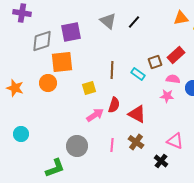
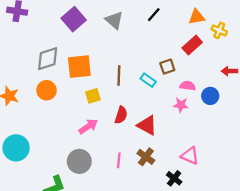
black line: (134, 22) -> (154, 15), moved
purple square: (71, 32) -> (74, 19), moved, turned -30
gray diamond: (42, 41) -> (48, 59), moved
red rectangle: (176, 55) -> (192, 45), moved
orange square: (62, 62) -> (79, 67), moved
pink arrow: (95, 115) -> (88, 126), moved
cyan circle: (21, 134) -> (16, 148), size x1.5

